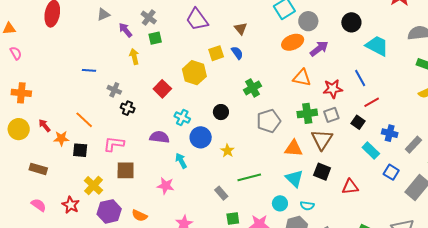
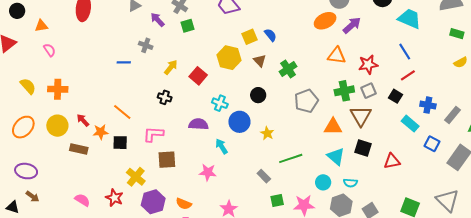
brown triangle: (241, 29) -> (260, 61), moved
yellow arrow: (134, 56) -> (171, 67), moved, turned 56
blue line: (360, 78) -> (405, 52), moved
gray cross: (114, 90) -> (146, 45), moved
brown rectangle: (38, 169) -> (79, 149), moved

